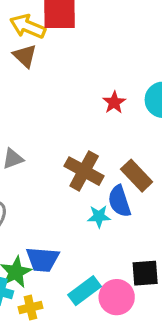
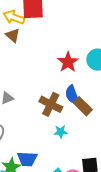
red star: (114, 102) -> (68, 62), size x1.5
blue semicircle: (119, 201) -> (72, 95), moved

